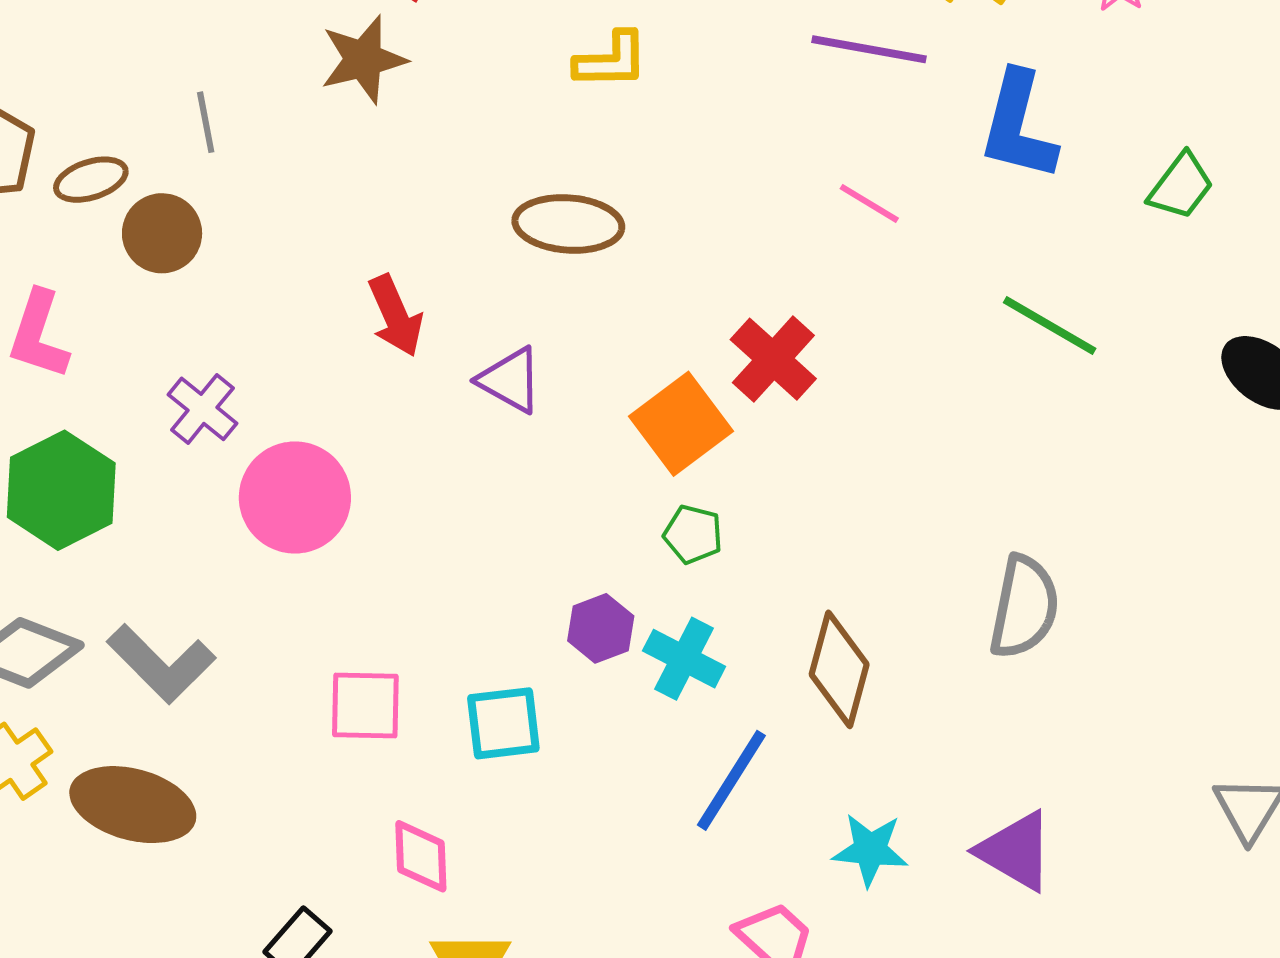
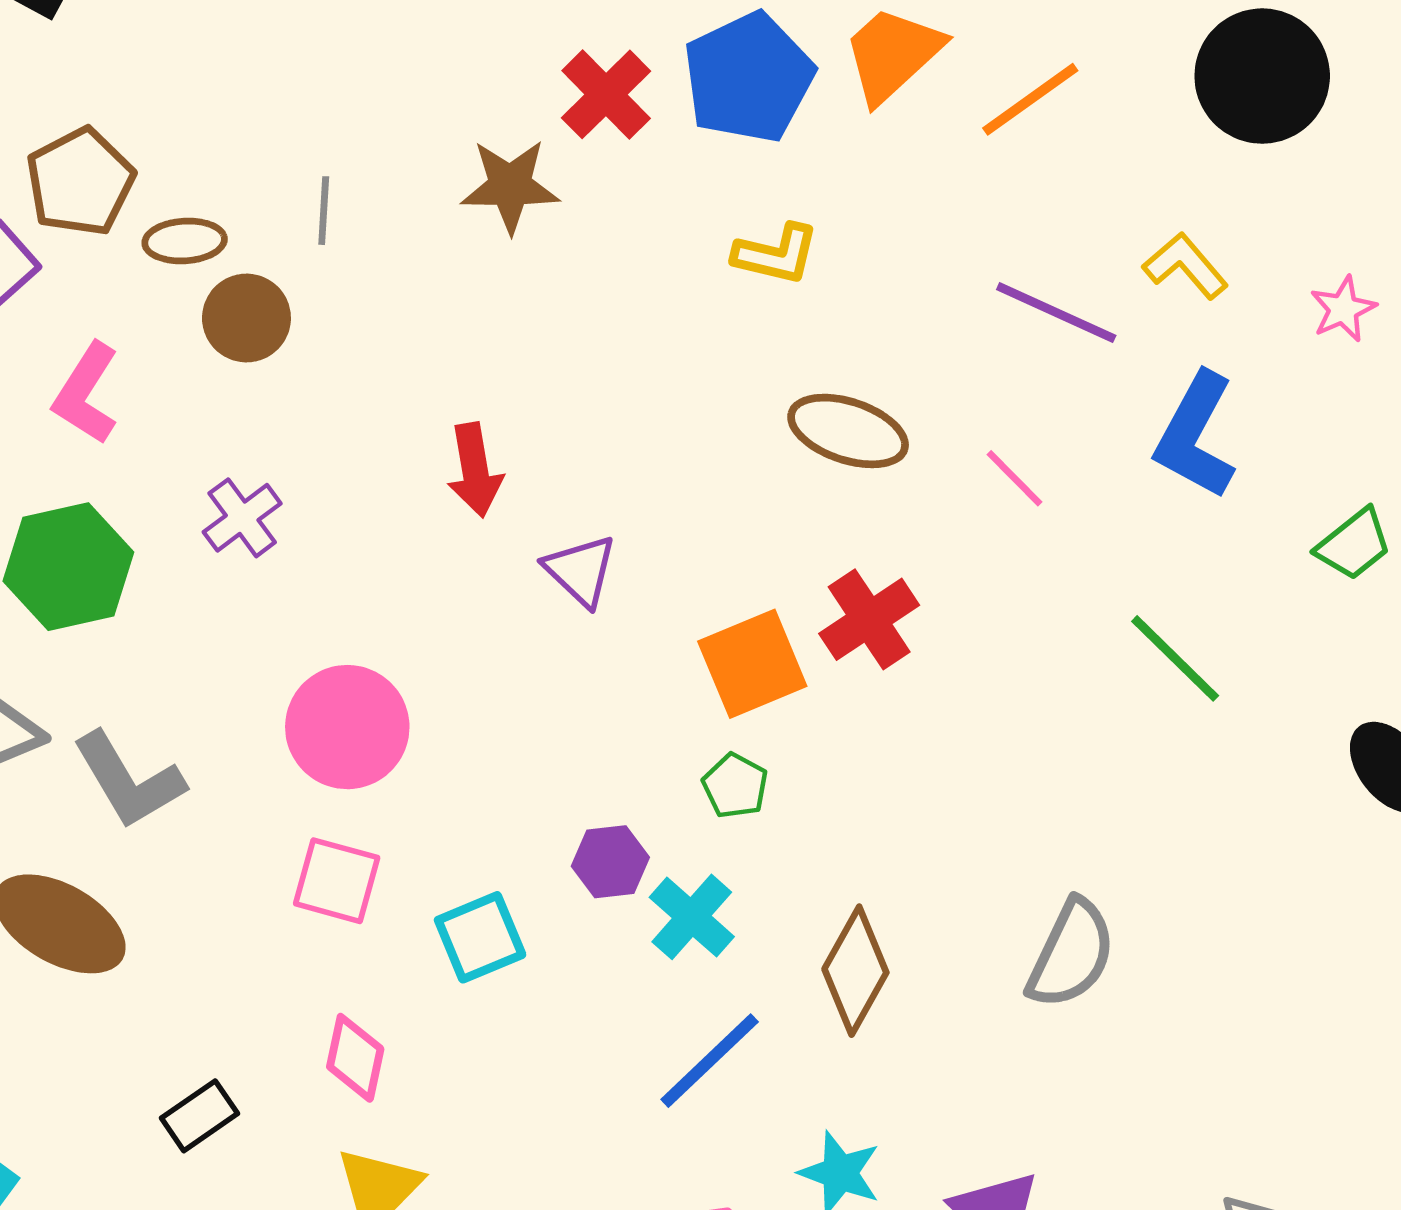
brown ellipse: (568, 224) -> (848, 431), moved
pink circle: (295, 498) -> (347, 727), moved
cyan square: (503, 723) -> (480, 937), turned -30

